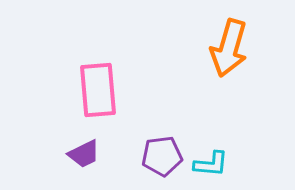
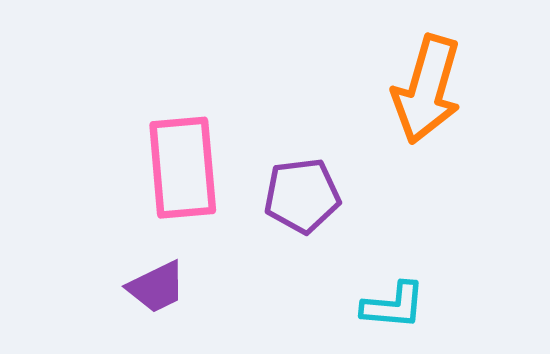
purple pentagon: (162, 156) -> (302, 196), moved

